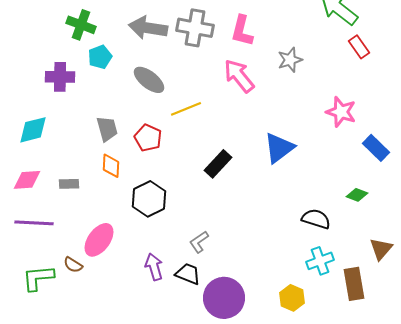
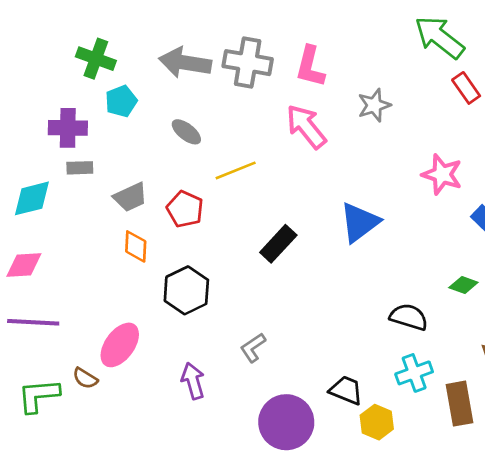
gray ellipse: (149, 80) -> (186, 132), size x0.7
gray trapezoid: (107, 129) -> (130, 197), turned 80
gray rectangle: (69, 184) -> (80, 168), moved
black trapezoid: (188, 274) -> (346, 390), moved

